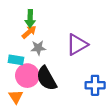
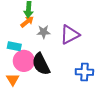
gray star: (38, 48) -> (44, 32), moved

